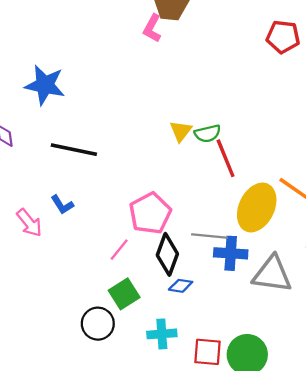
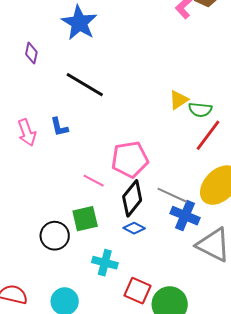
red line: (226, 158) -> (208, 135), turned 40
pink line: (119, 250) -> (94, 181), turned 60

